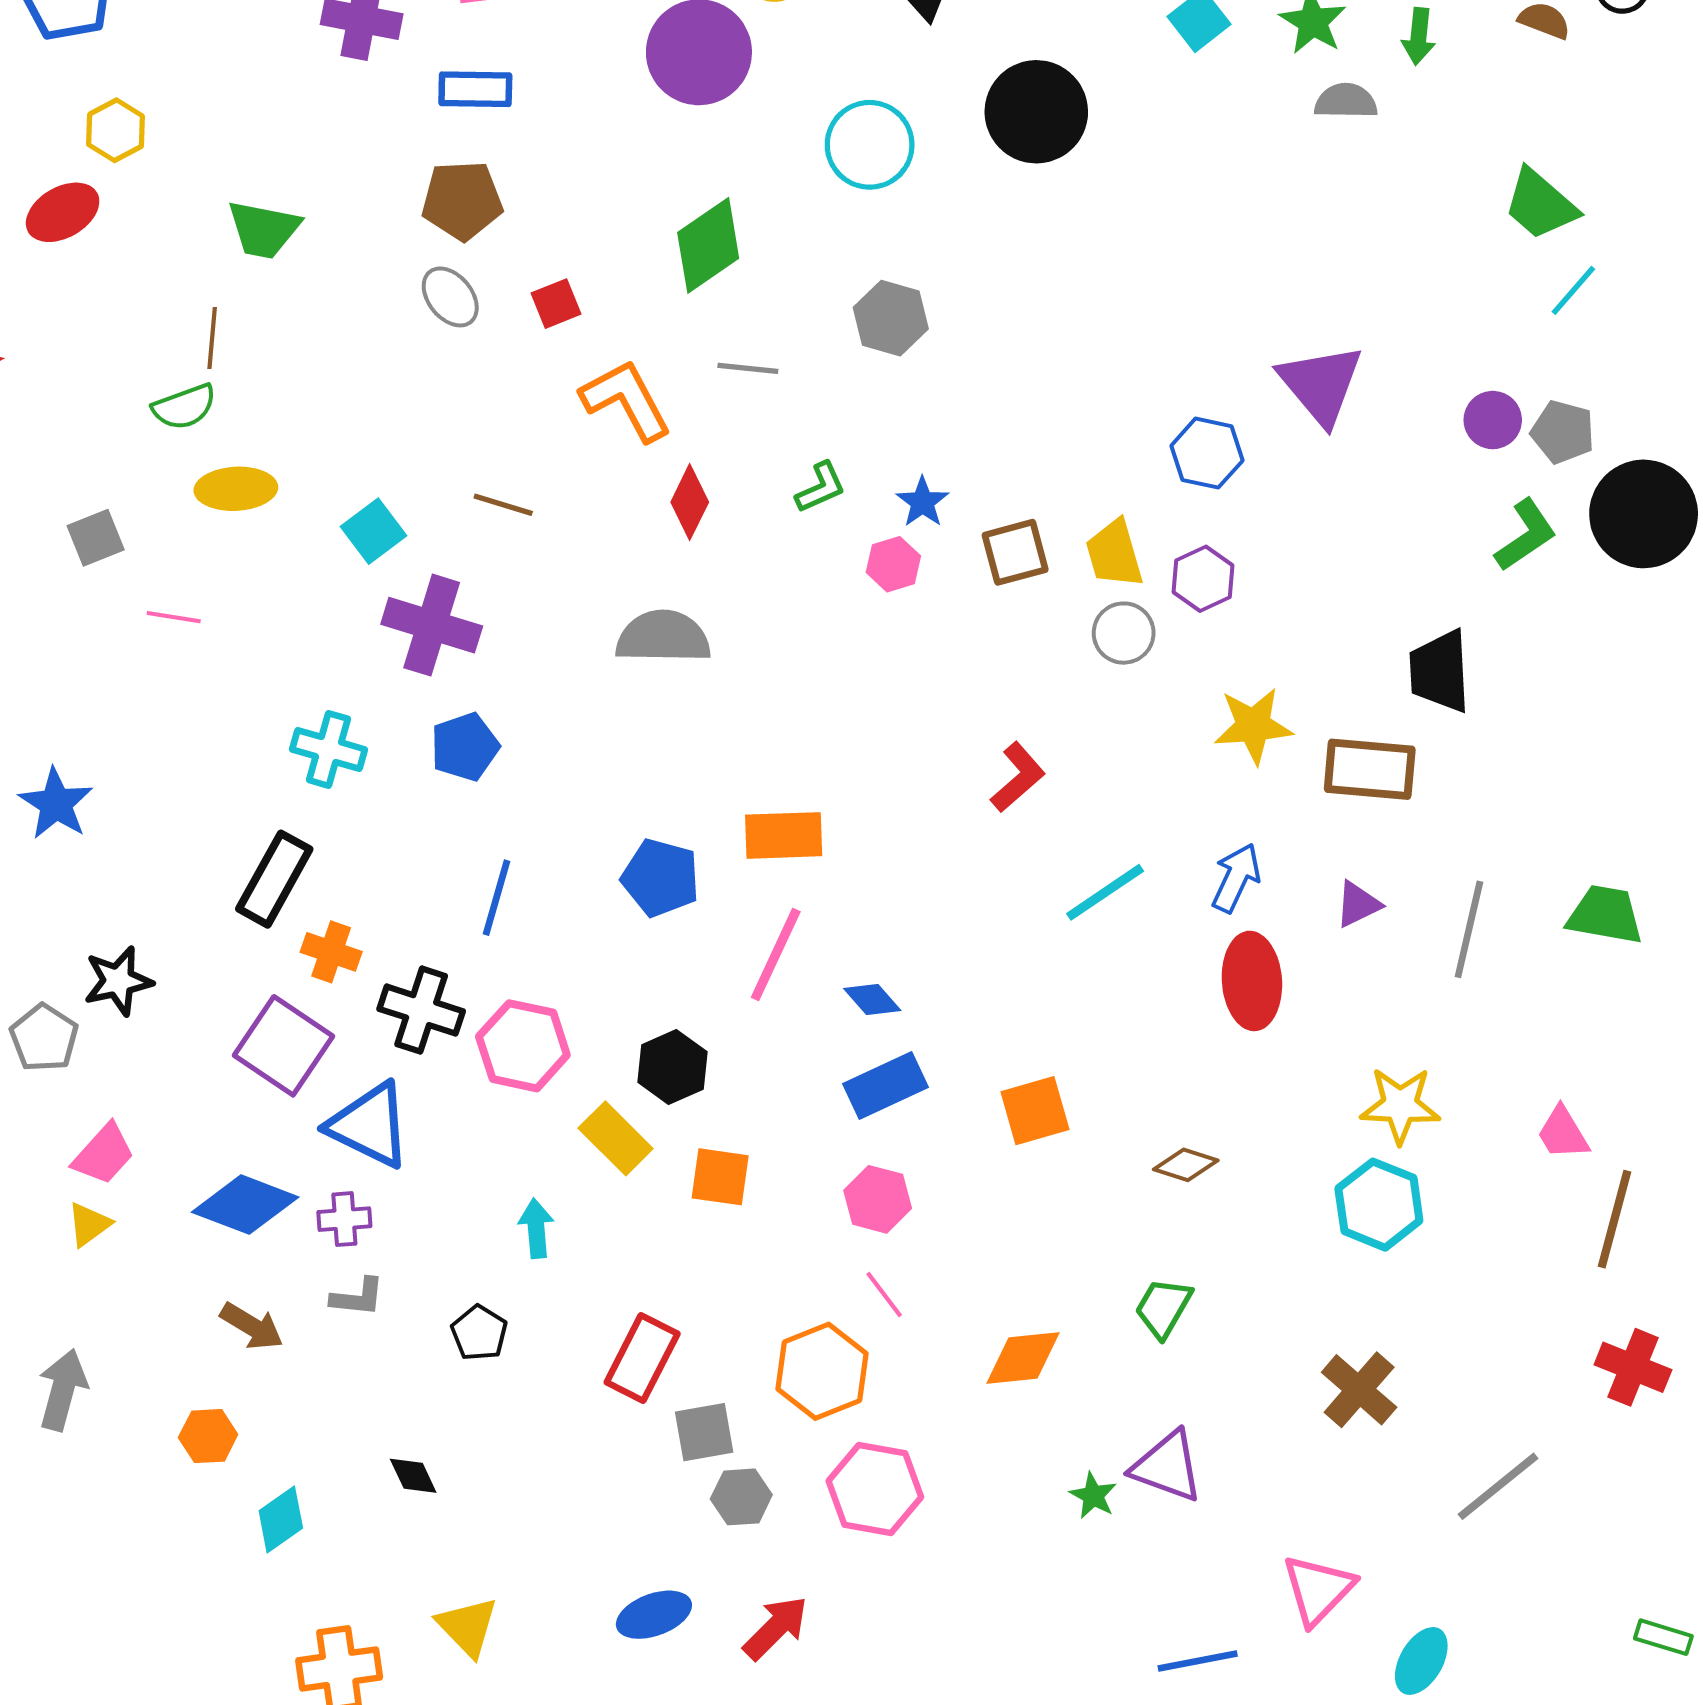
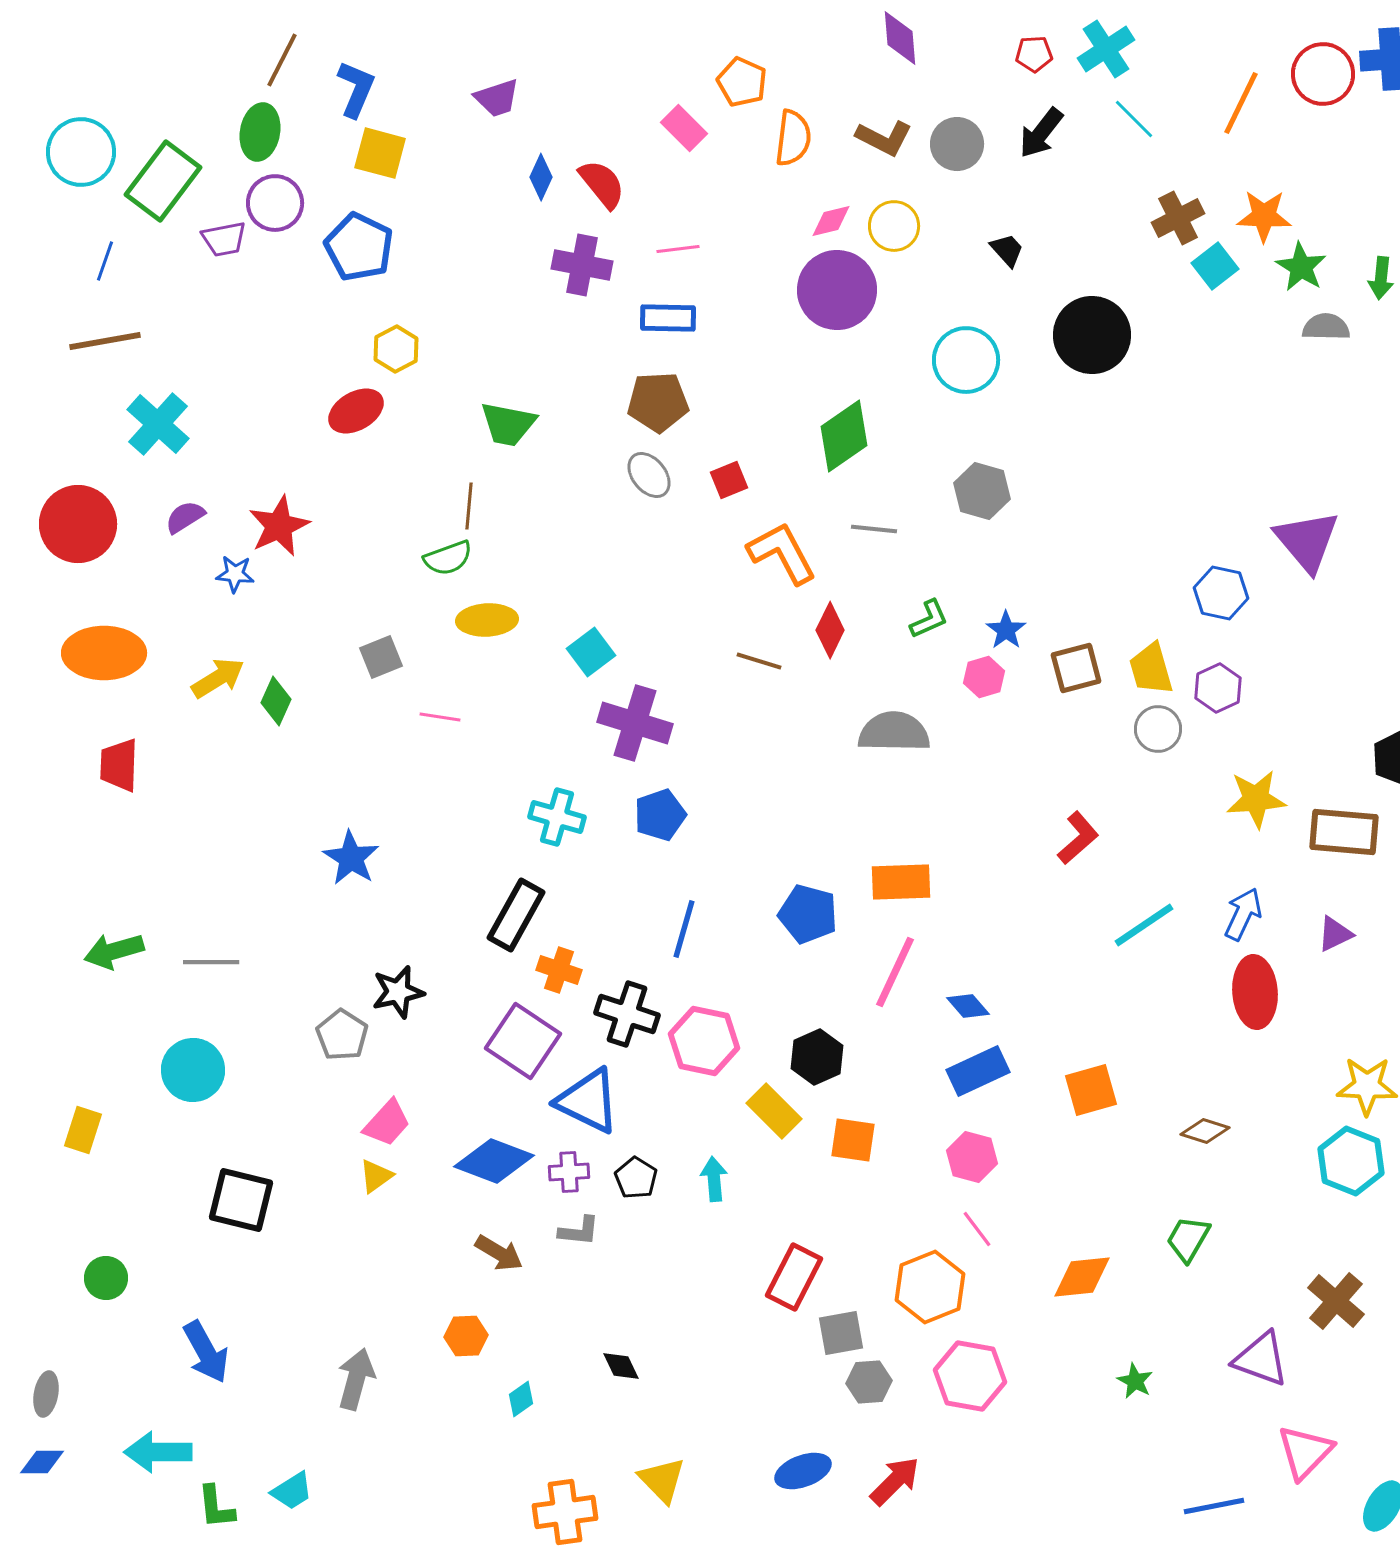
brown line: (503, 505) -> (759, 661), moved
gray semicircle: (663, 637) -> (894, 732), moved
black pentagon: (479, 1333) -> (636, 1178), moved
gray arrow: (63, 1390) -> (356, 1379), moved
purple triangle: (1167, 1467) -> (1261, 1359), moved
cyan diamond: (281, 1519) -> (521, 1399), size x0.7

